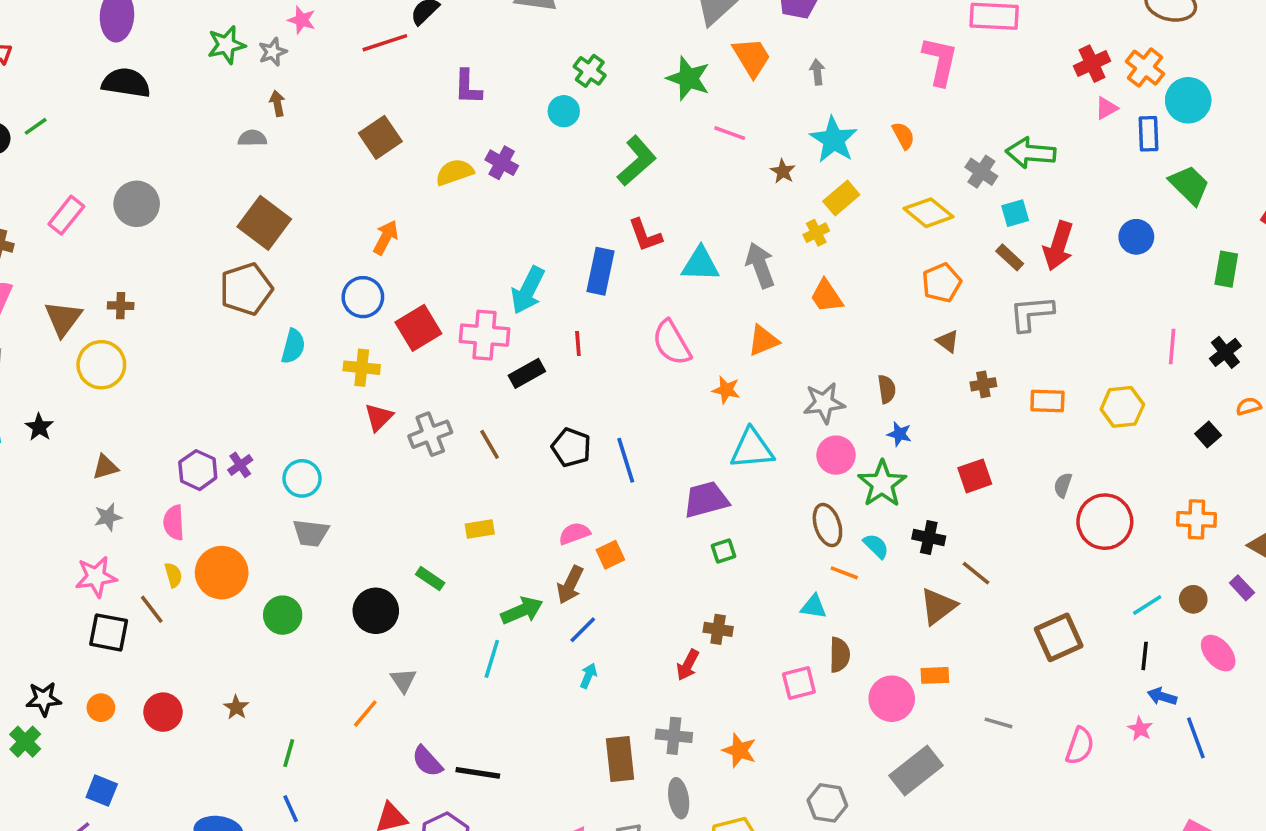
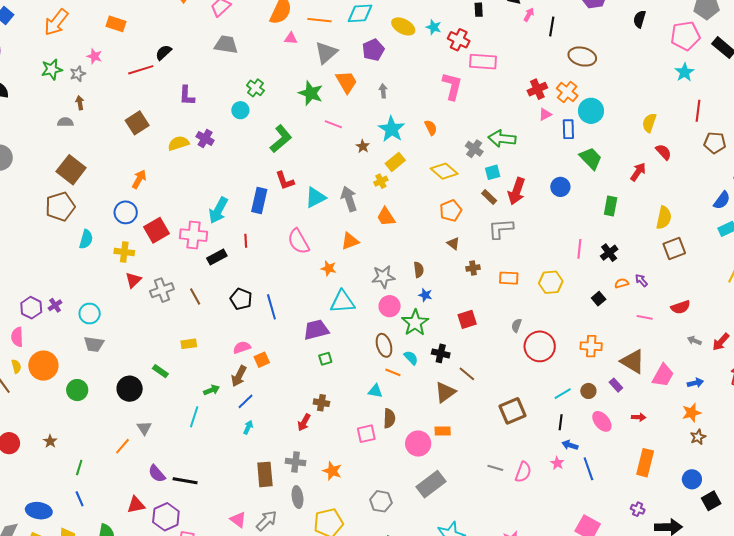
cyan triangle: (700, 264) -> (315, 198), turned -30
green arrow: (522, 611) -> (212, 390), size x0.7
gray line: (998, 723) -> (495, 468), moved

